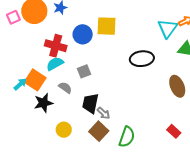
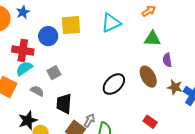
cyan triangle: (168, 28) -> (111, 23), moved, turned 35
black ellipse: (142, 59) -> (114, 84), moved, turned -30
black star: (43, 103) -> (28, 120), moved
gray arrow: (104, 113) -> (89, 120), moved, turned -96

